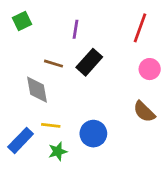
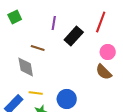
black rectangle: (89, 62) -> (74, 36), moved
brown semicircle: (144, 112) -> (104, 72), moved

